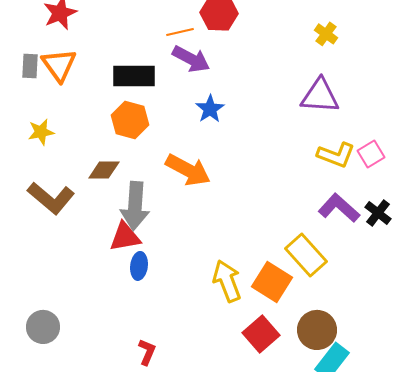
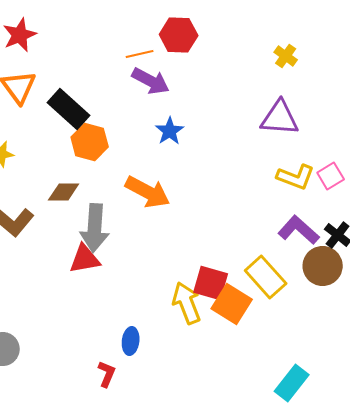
black rectangle: (134, 76) -> (69, 109), moved, turned 42
blue ellipse: (139, 266) -> (131, 341), moved
brown circle: (317, 330) -> (323, 266), moved
red square: (261, 334) -> (211, 283), moved, turned -33

